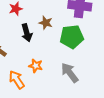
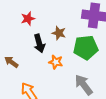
orange star: (36, 66) -> (56, 62), moved

